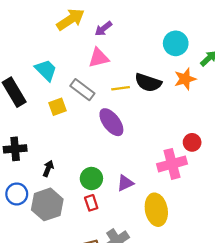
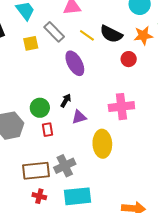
yellow line: (121, 88) -> (87, 35), turned 35
red circle: (192, 142) -> (129, 59), moved
black arrow: (48, 168) -> (66, 101), moved
green circle: (91, 178) -> (40, 108), moved

